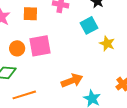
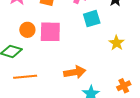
cyan square: (89, 25) -> (92, 19), moved

